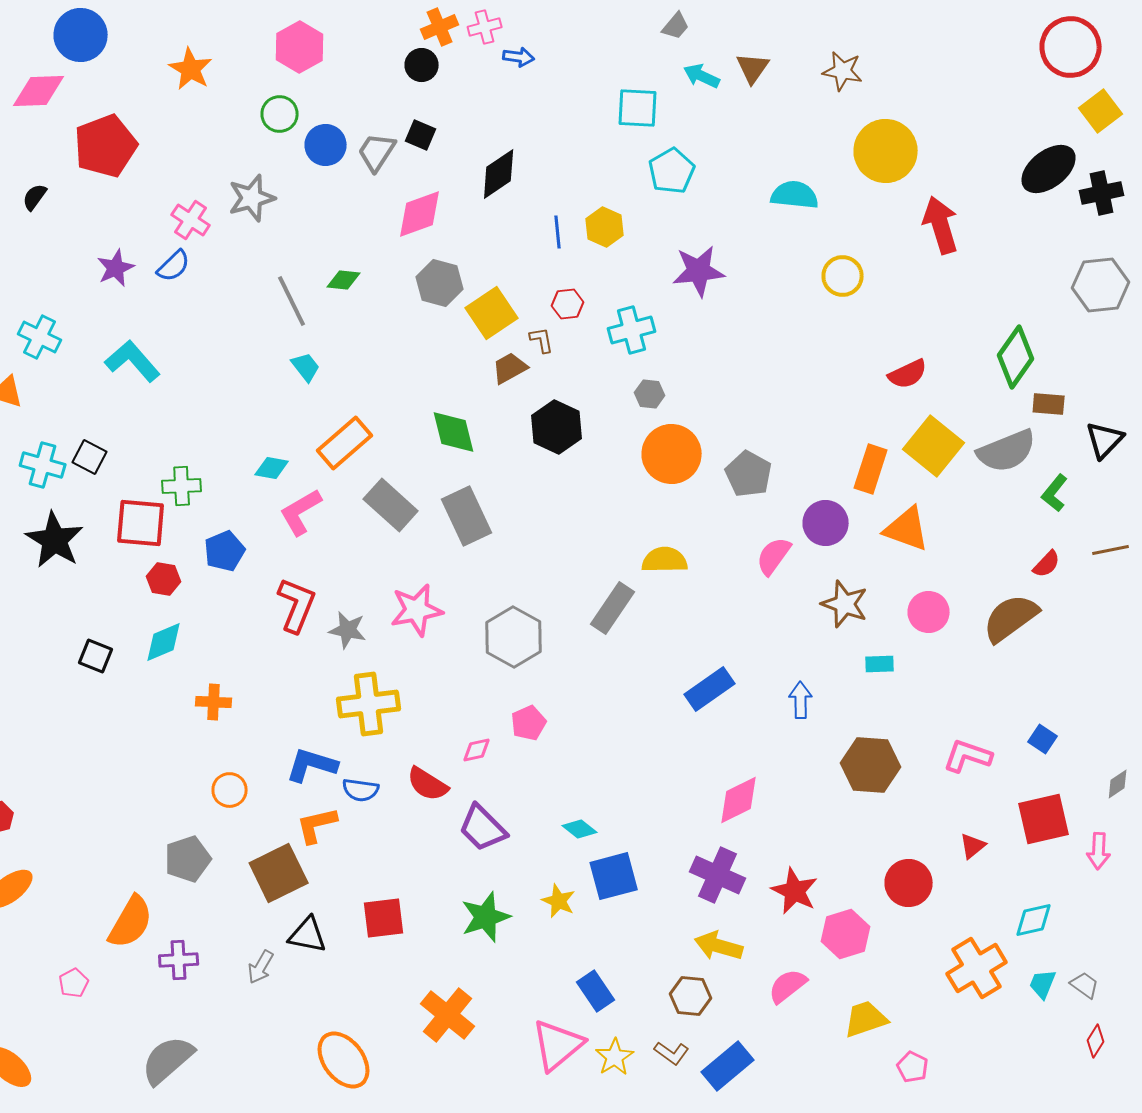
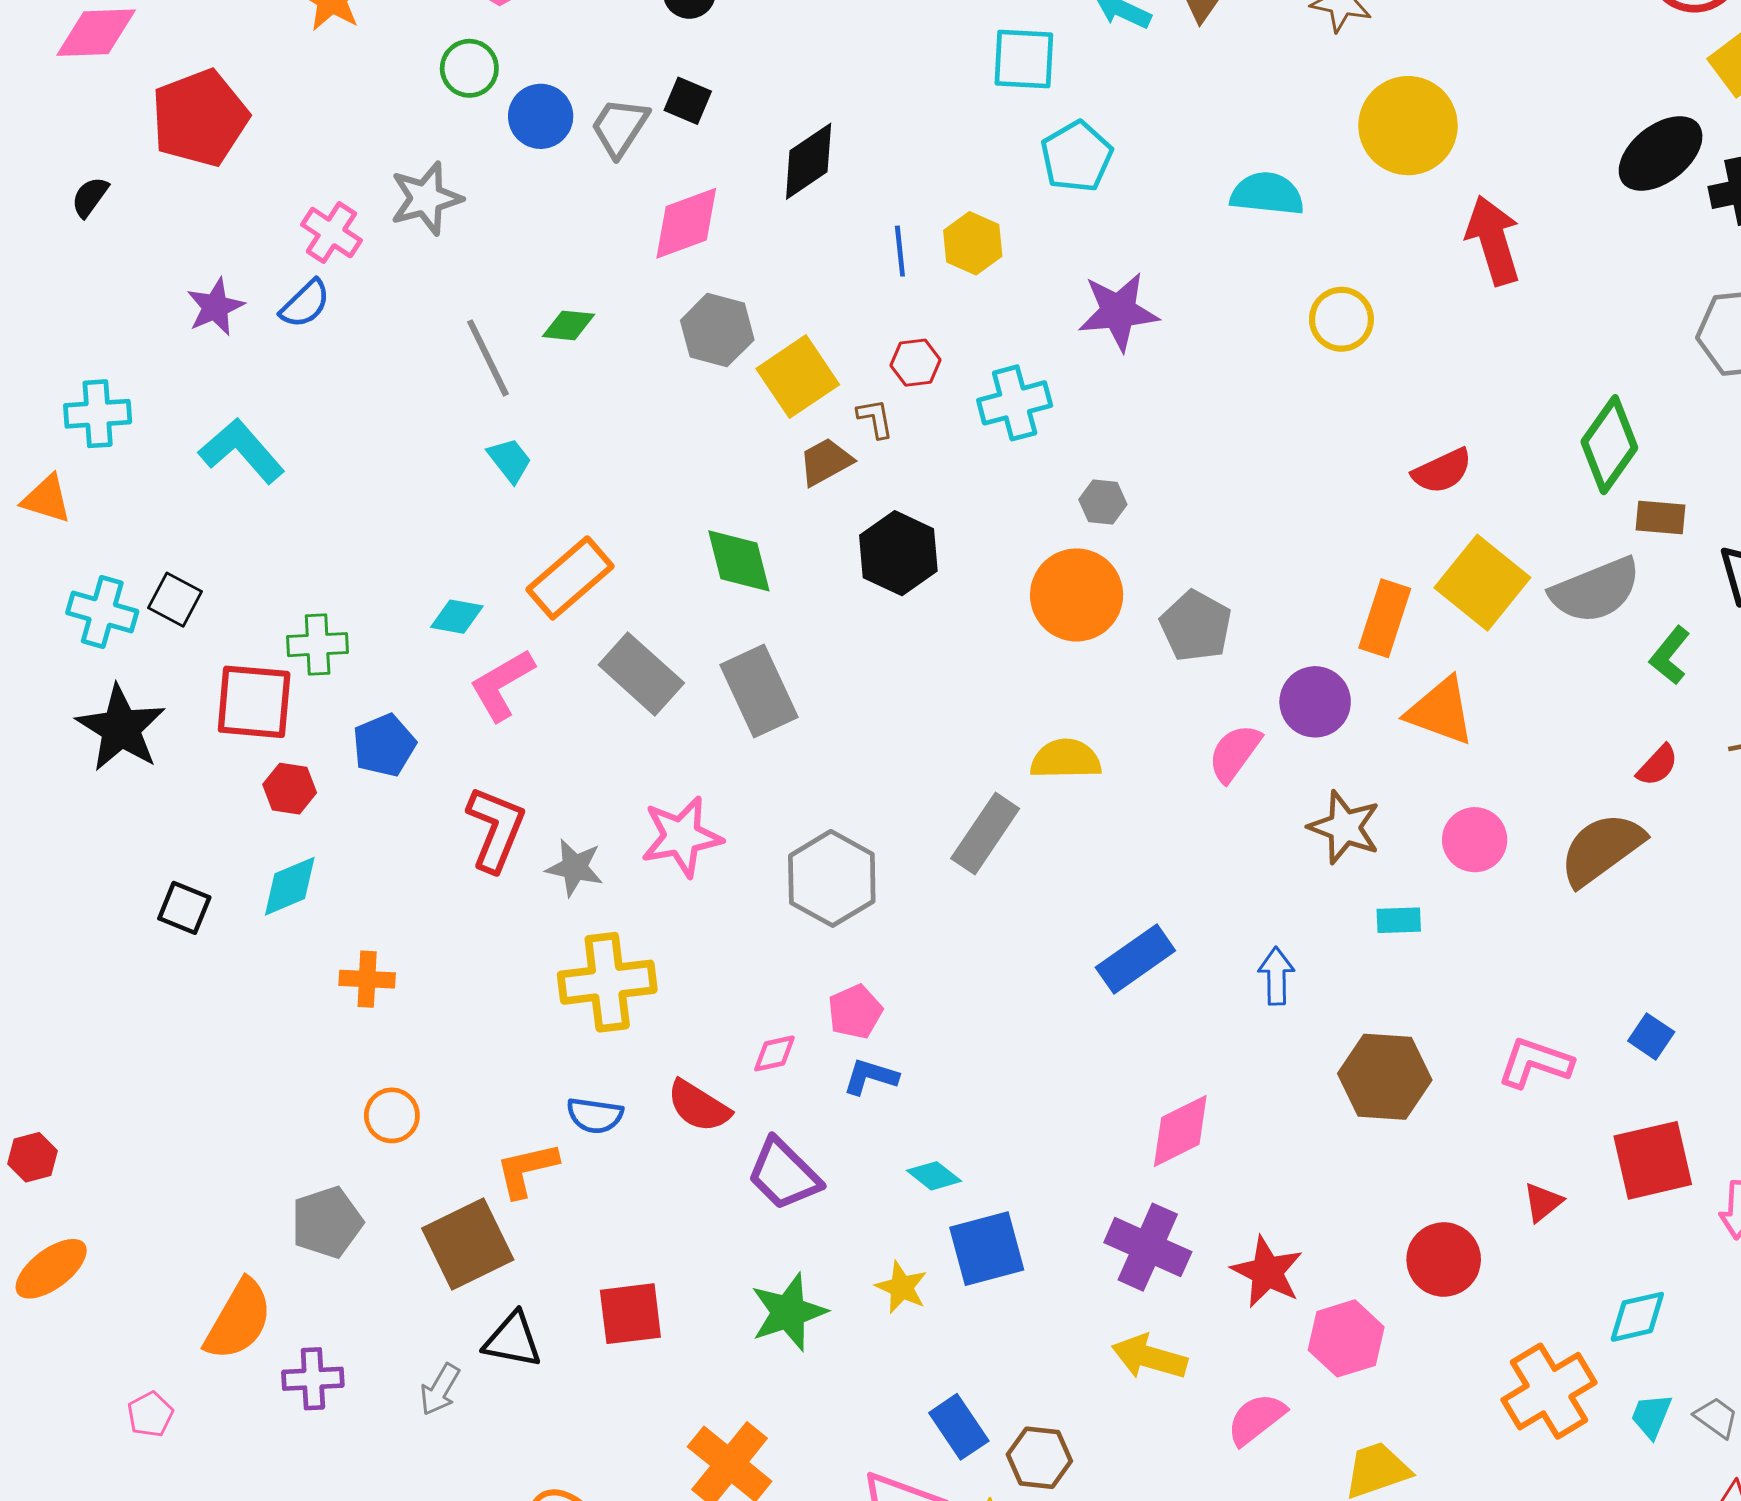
cyan cross: (40, 337) -> (98, 414), turned -30
gray hexagon: (650, 394) -> (1103, 502), moved
blue L-shape: (312, 765) -> (871, 1077), moved, size x0.7
brown hexagon: (691, 996) -> (1039, 1458), moved

